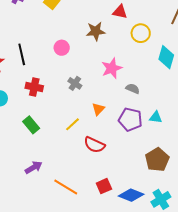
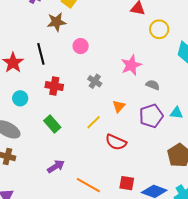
brown star: (96, 31) -> (56, 22), moved
purple pentagon: (130, 120) -> (151, 116), turned -30
red square: (104, 186) -> (127, 183), turned 35

